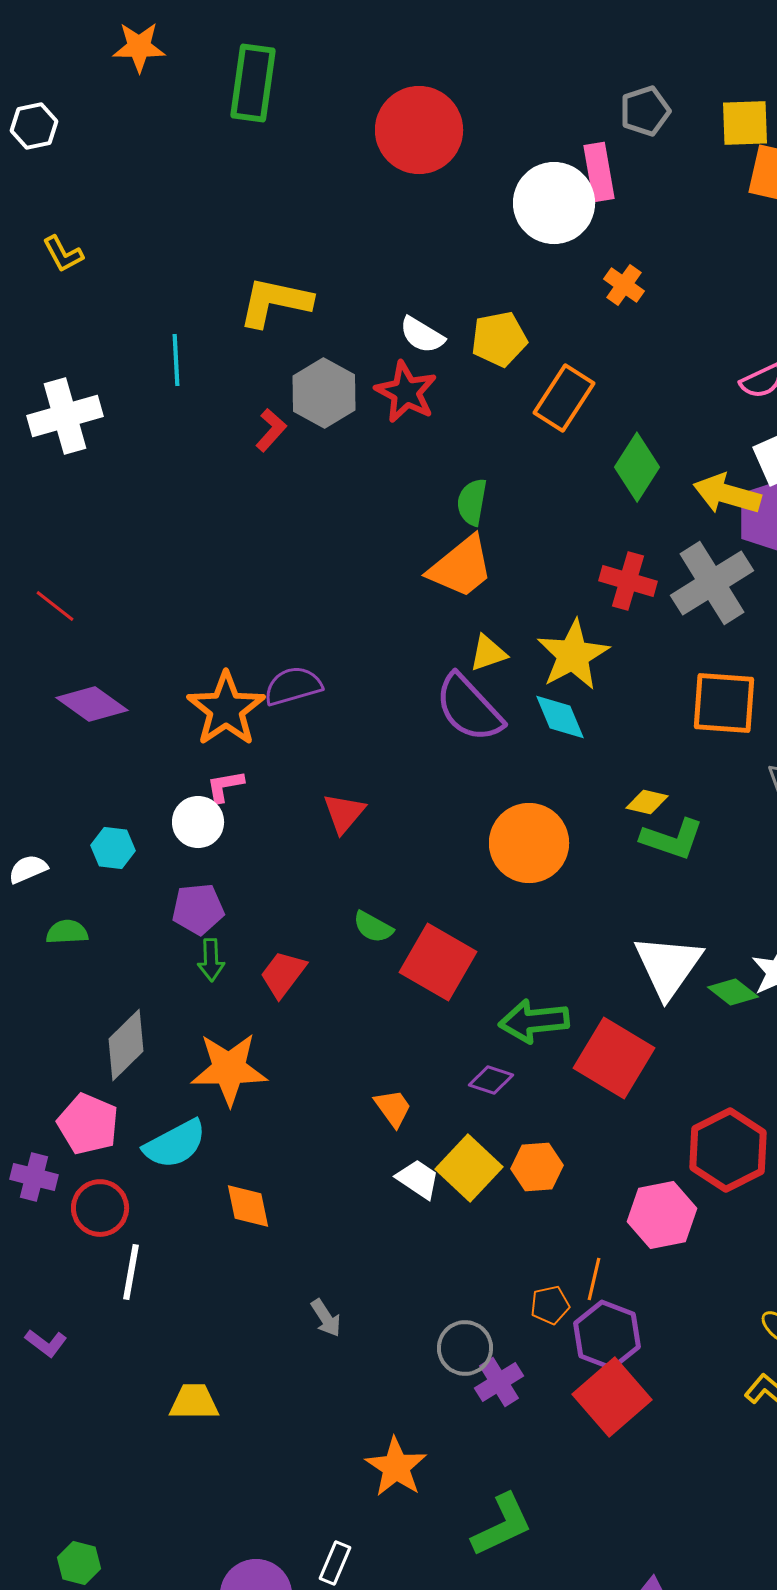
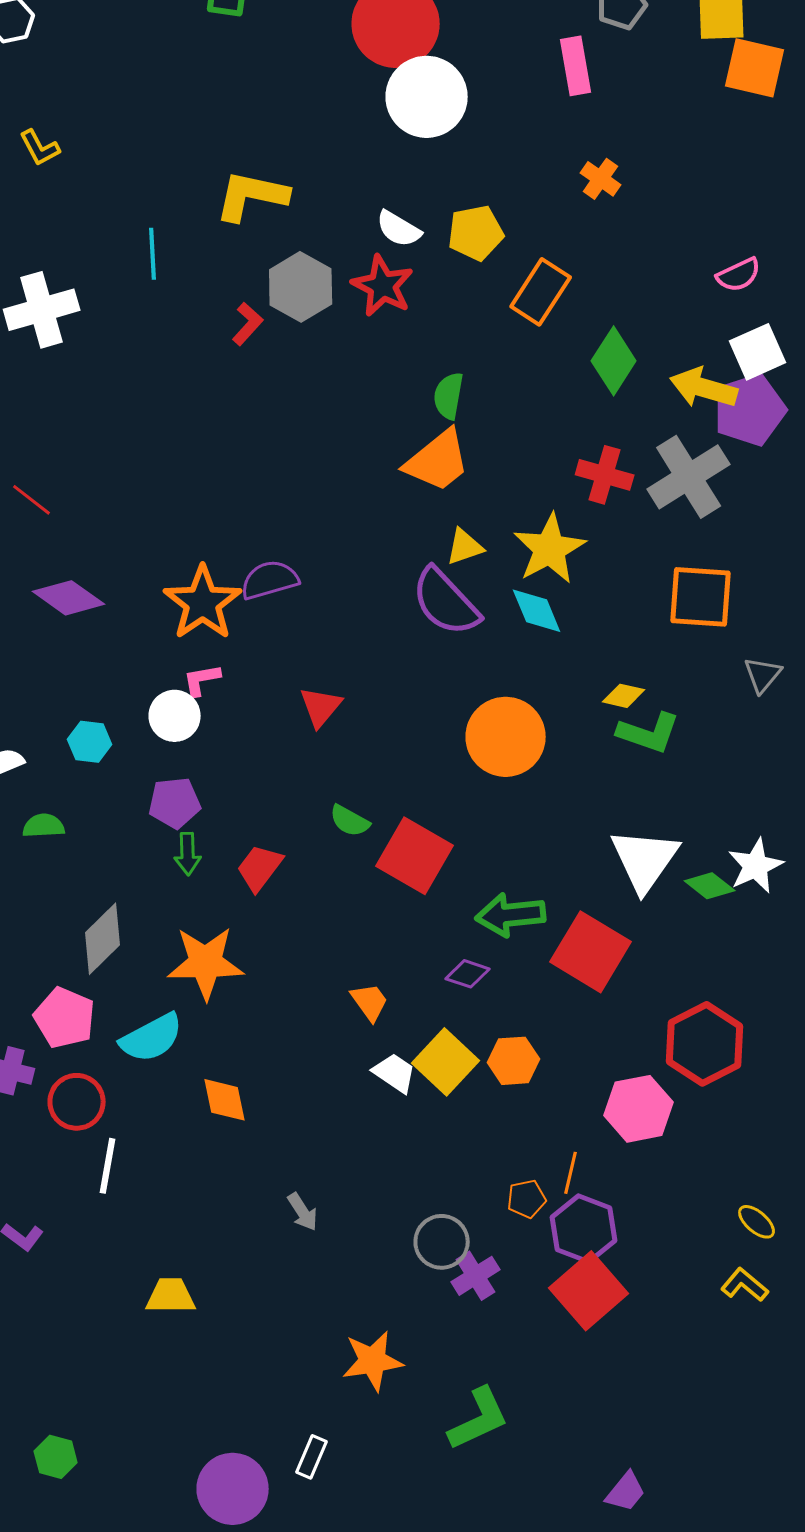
white circle: (554, 203) -> (427, 97), moved
orange star: (396, 1467) -> (373, 1361), turned 30

